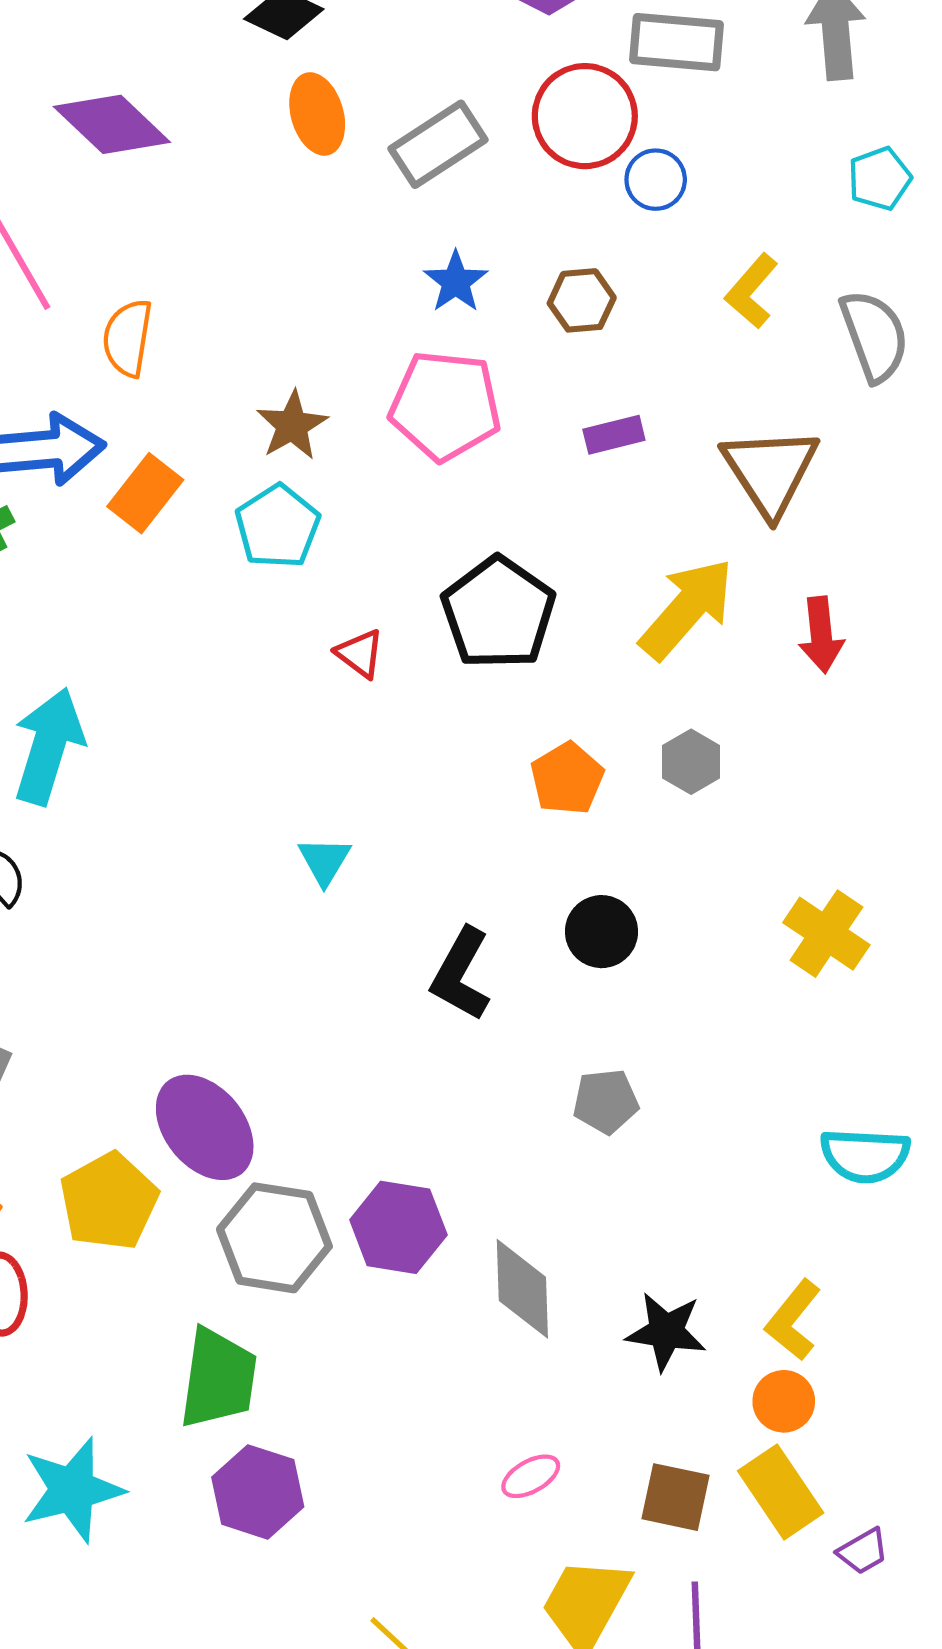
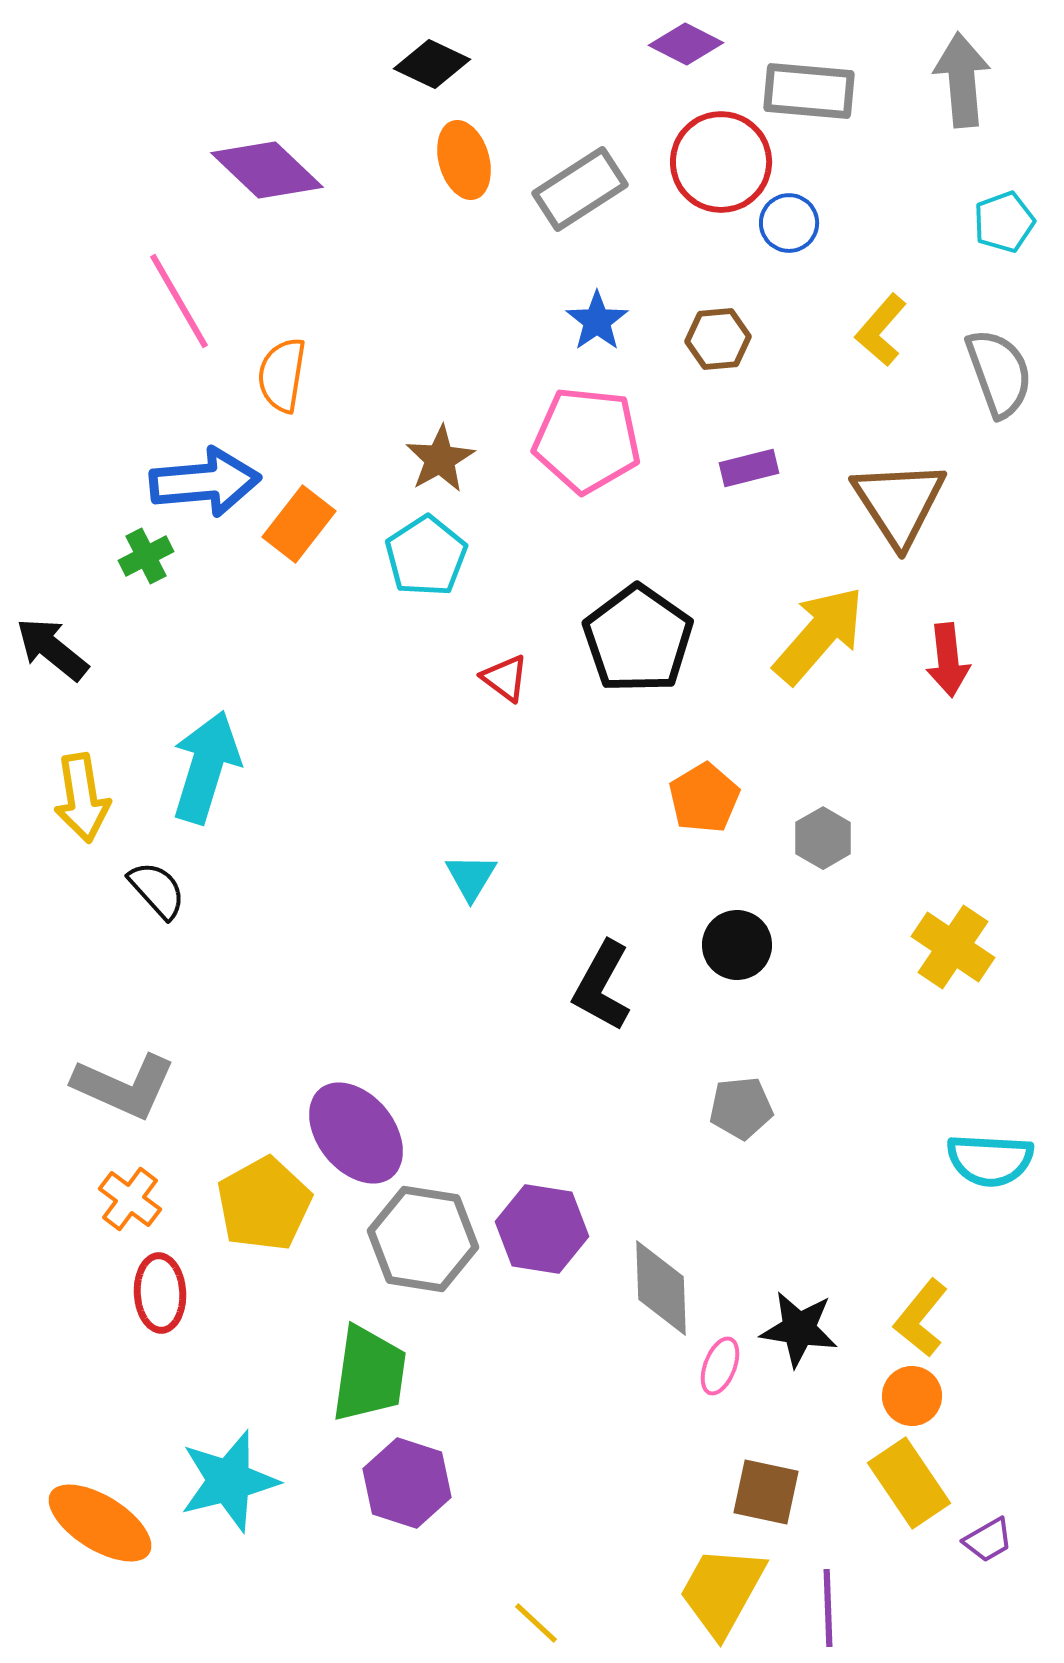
gray hexagon: (691, 762) -> (823, 838), moved
pink ellipse: (531, 1476) -> (720, 1366), moved, turned -40
brown square: (675, 1497) -> (766, 1492), moved

